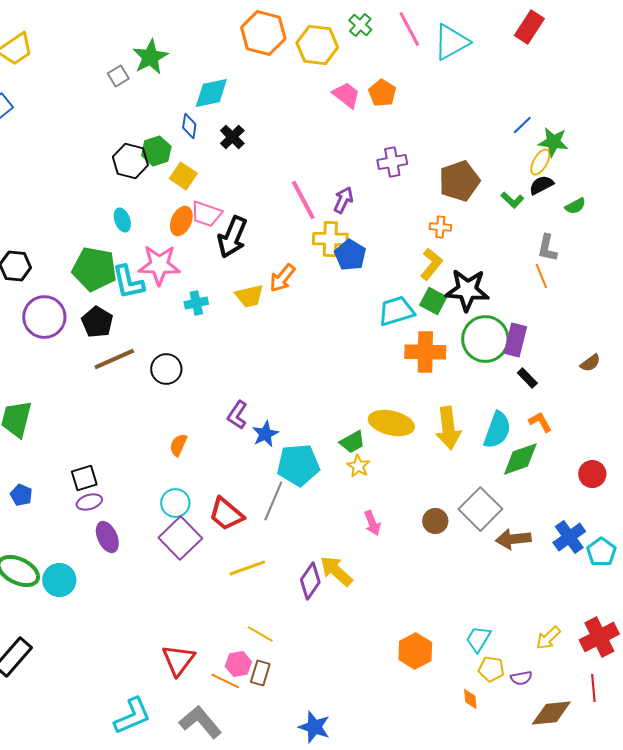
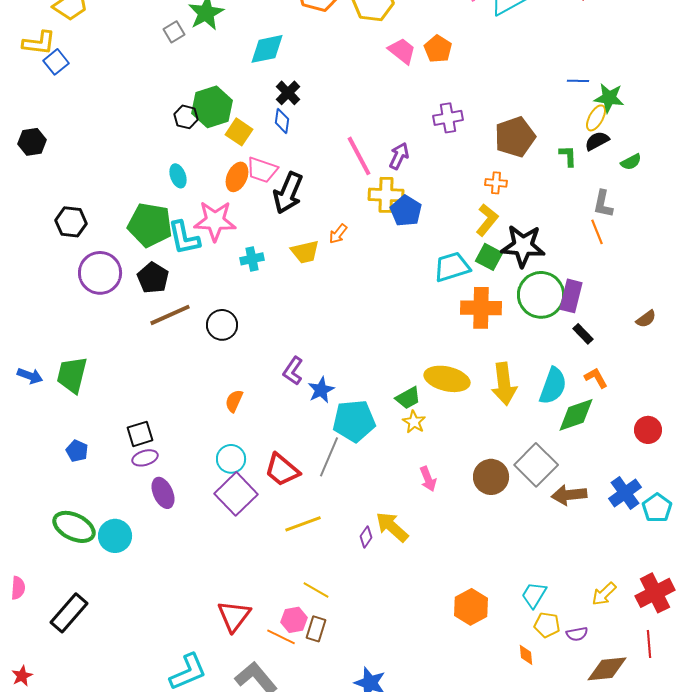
blue line: (522, 125) -> (578, 81), turned 45
blue diamond: (189, 126) -> (282, 121), moved
green hexagon: (156, 151) -> (212, 107), size x1.4
black hexagon: (130, 161) -> (186, 117), size x0.7
green L-shape: (512, 200) -> (568, 156), turned -135
orange arrow: (282, 278) -> (338, 234), size x0.7
brown circle: (435, 521) -> (491, 477), size x1.4
purple diamond: (310, 581) -> (366, 537), size x0.6

